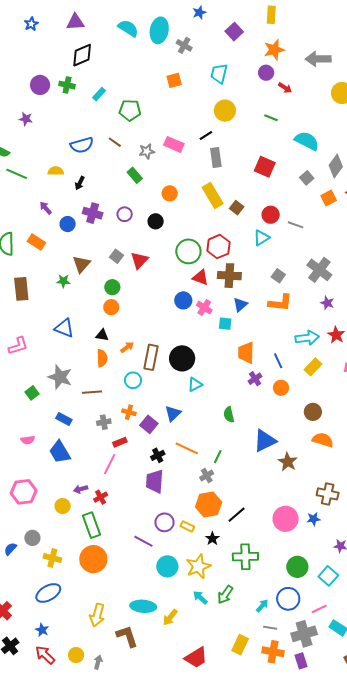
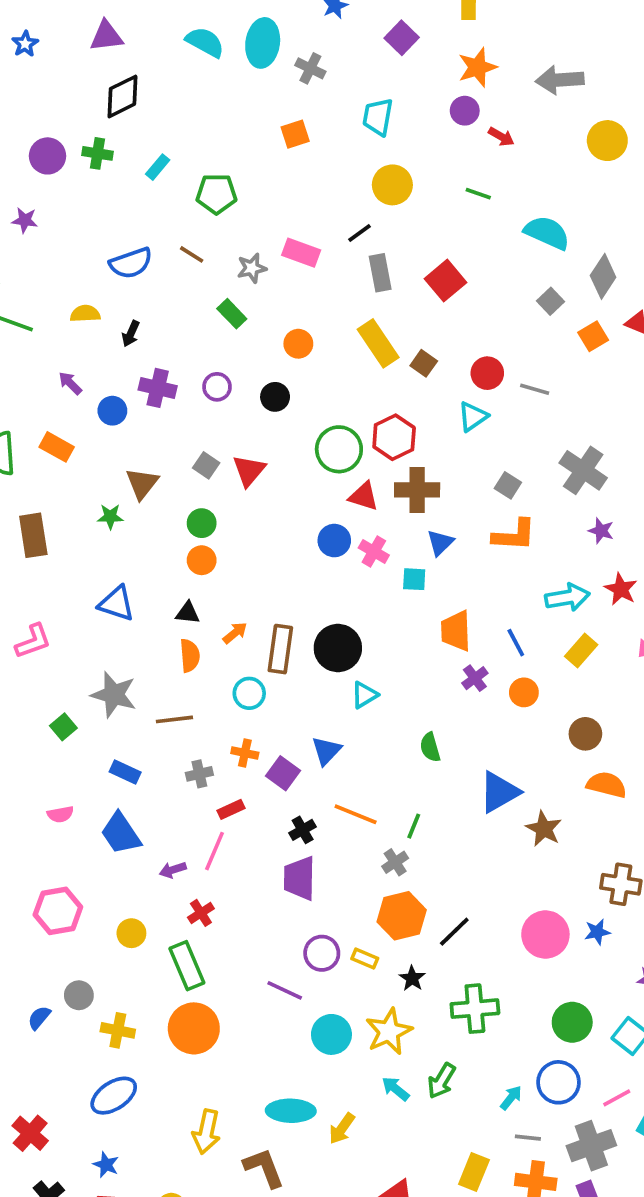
red square: (265, 167) -> (445, 281), moved, turned 30
purple arrow: (81, 489) -> (173, 870), moved

